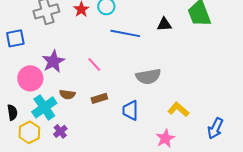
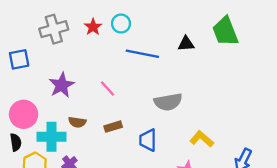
pink circle: (30, 78) -> (24, 114), moved
cyan cross: (44, 107) -> (52, 137), turned 35

